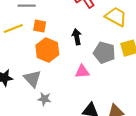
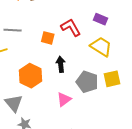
orange square: (40, 26) -> (48, 38), moved
pink triangle: (82, 72) -> (64, 99), turned -35

